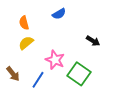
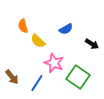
blue semicircle: (59, 14) -> (66, 29), moved
yellow semicircle: (26, 43) -> (38, 41), moved, turned -98

